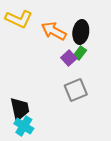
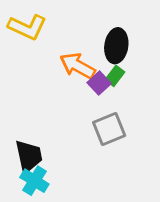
orange arrow: (54, 31) -> (78, 66), moved

